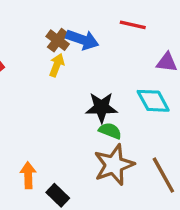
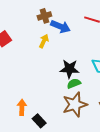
brown cross: (58, 40) -> (44, 16), moved, turned 32
green semicircle: (110, 131) -> (74, 84), turned -48

